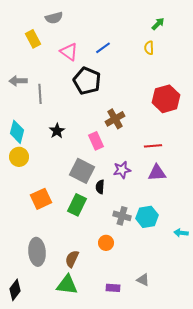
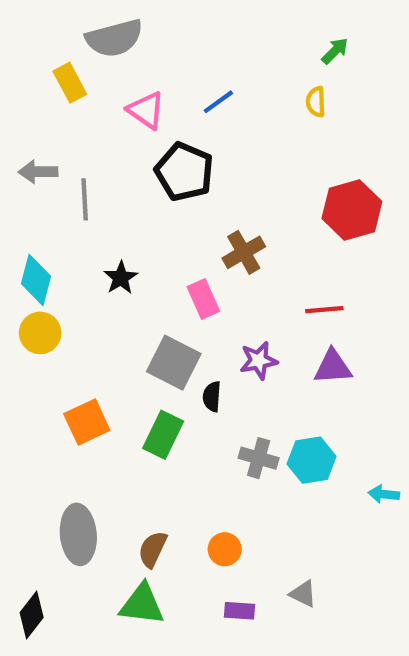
gray semicircle: (54, 18) -> (114, 38), size x1.5
orange circle: (106, 243) -> (225, 549), moved

